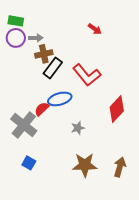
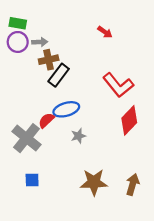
red L-shape: (87, 75) -> (118, 85), moved
gray star: (78, 128) -> (78, 136), moved
blue square: (29, 163) -> (32, 180), turned -32

